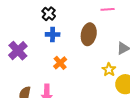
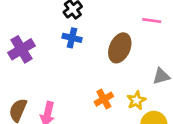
orange cross: (60, 63) -> (104, 99), moved

